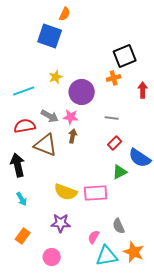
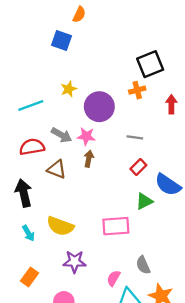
blue square: (50, 36) -> (61, 40), size x0.7
brown triangle: (46, 145) -> (57, 169), size x0.7
yellow semicircle: (66, 192) -> (60, 226), moved

